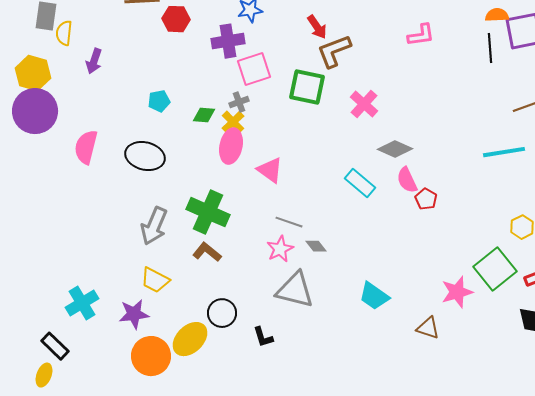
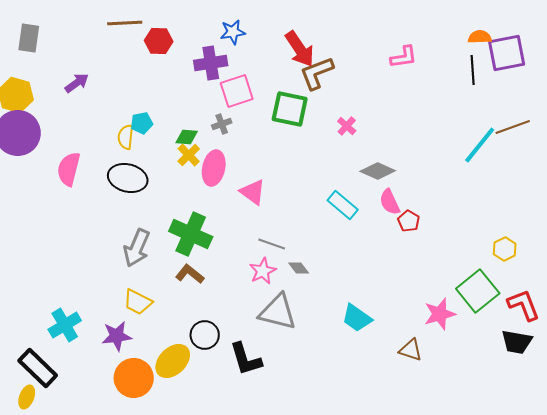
red arrow: (317, 27) -> (300, 49), size x1.5
yellow semicircle: (64, 33) -> (126, 137), moved
purple arrow: (94, 61) -> (77, 83), turned -145
pink cross: (364, 104) -> (347, 126), size x0.7
yellow cross: (233, 122) -> (189, 155), moved
cyan line: (504, 152) -> (480, 145), moved, turned -42
black L-shape: (263, 337) -> (246, 359), size x1.6
black rectangle: (55, 346) -> (38, 368), size x1.4

